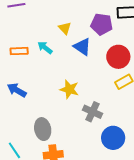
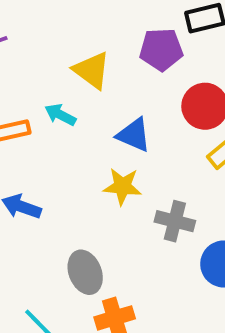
yellow triangle: (65, 28) -> (92, 70), size x1.5
blue triangle: (82, 47) -> (134, 135), moved

